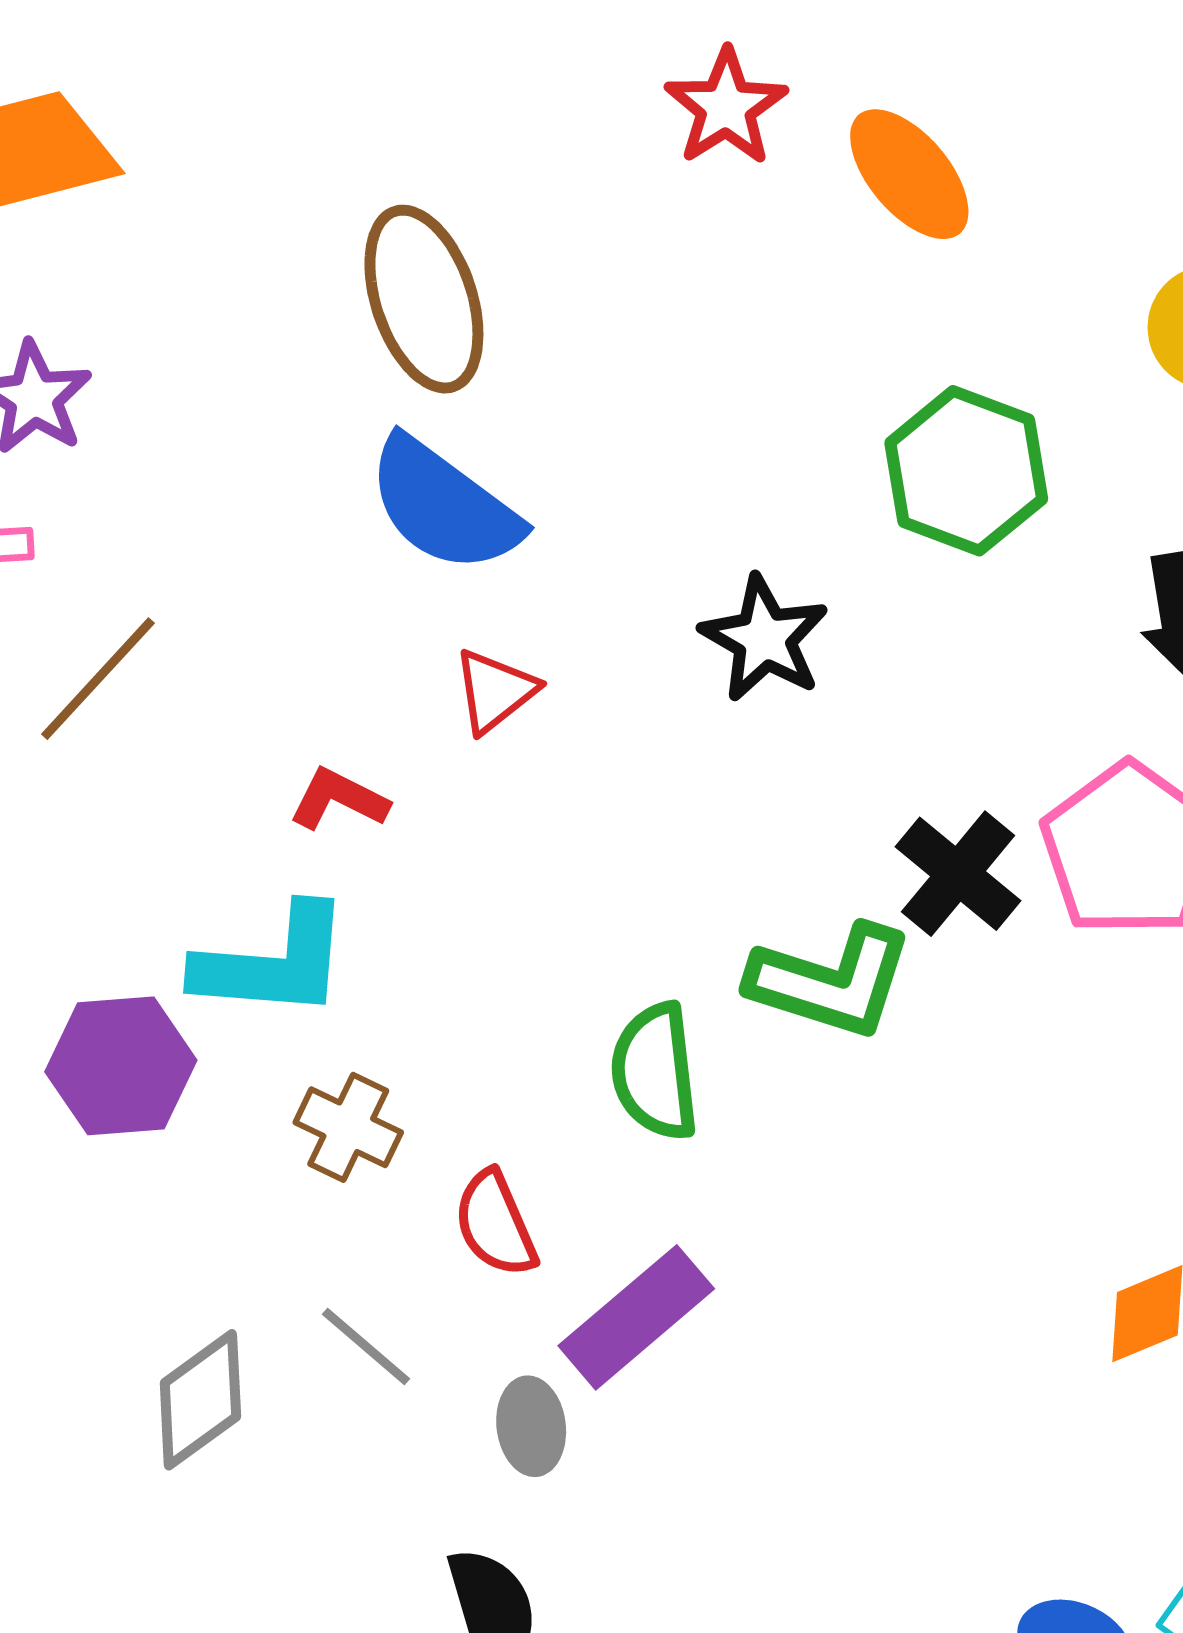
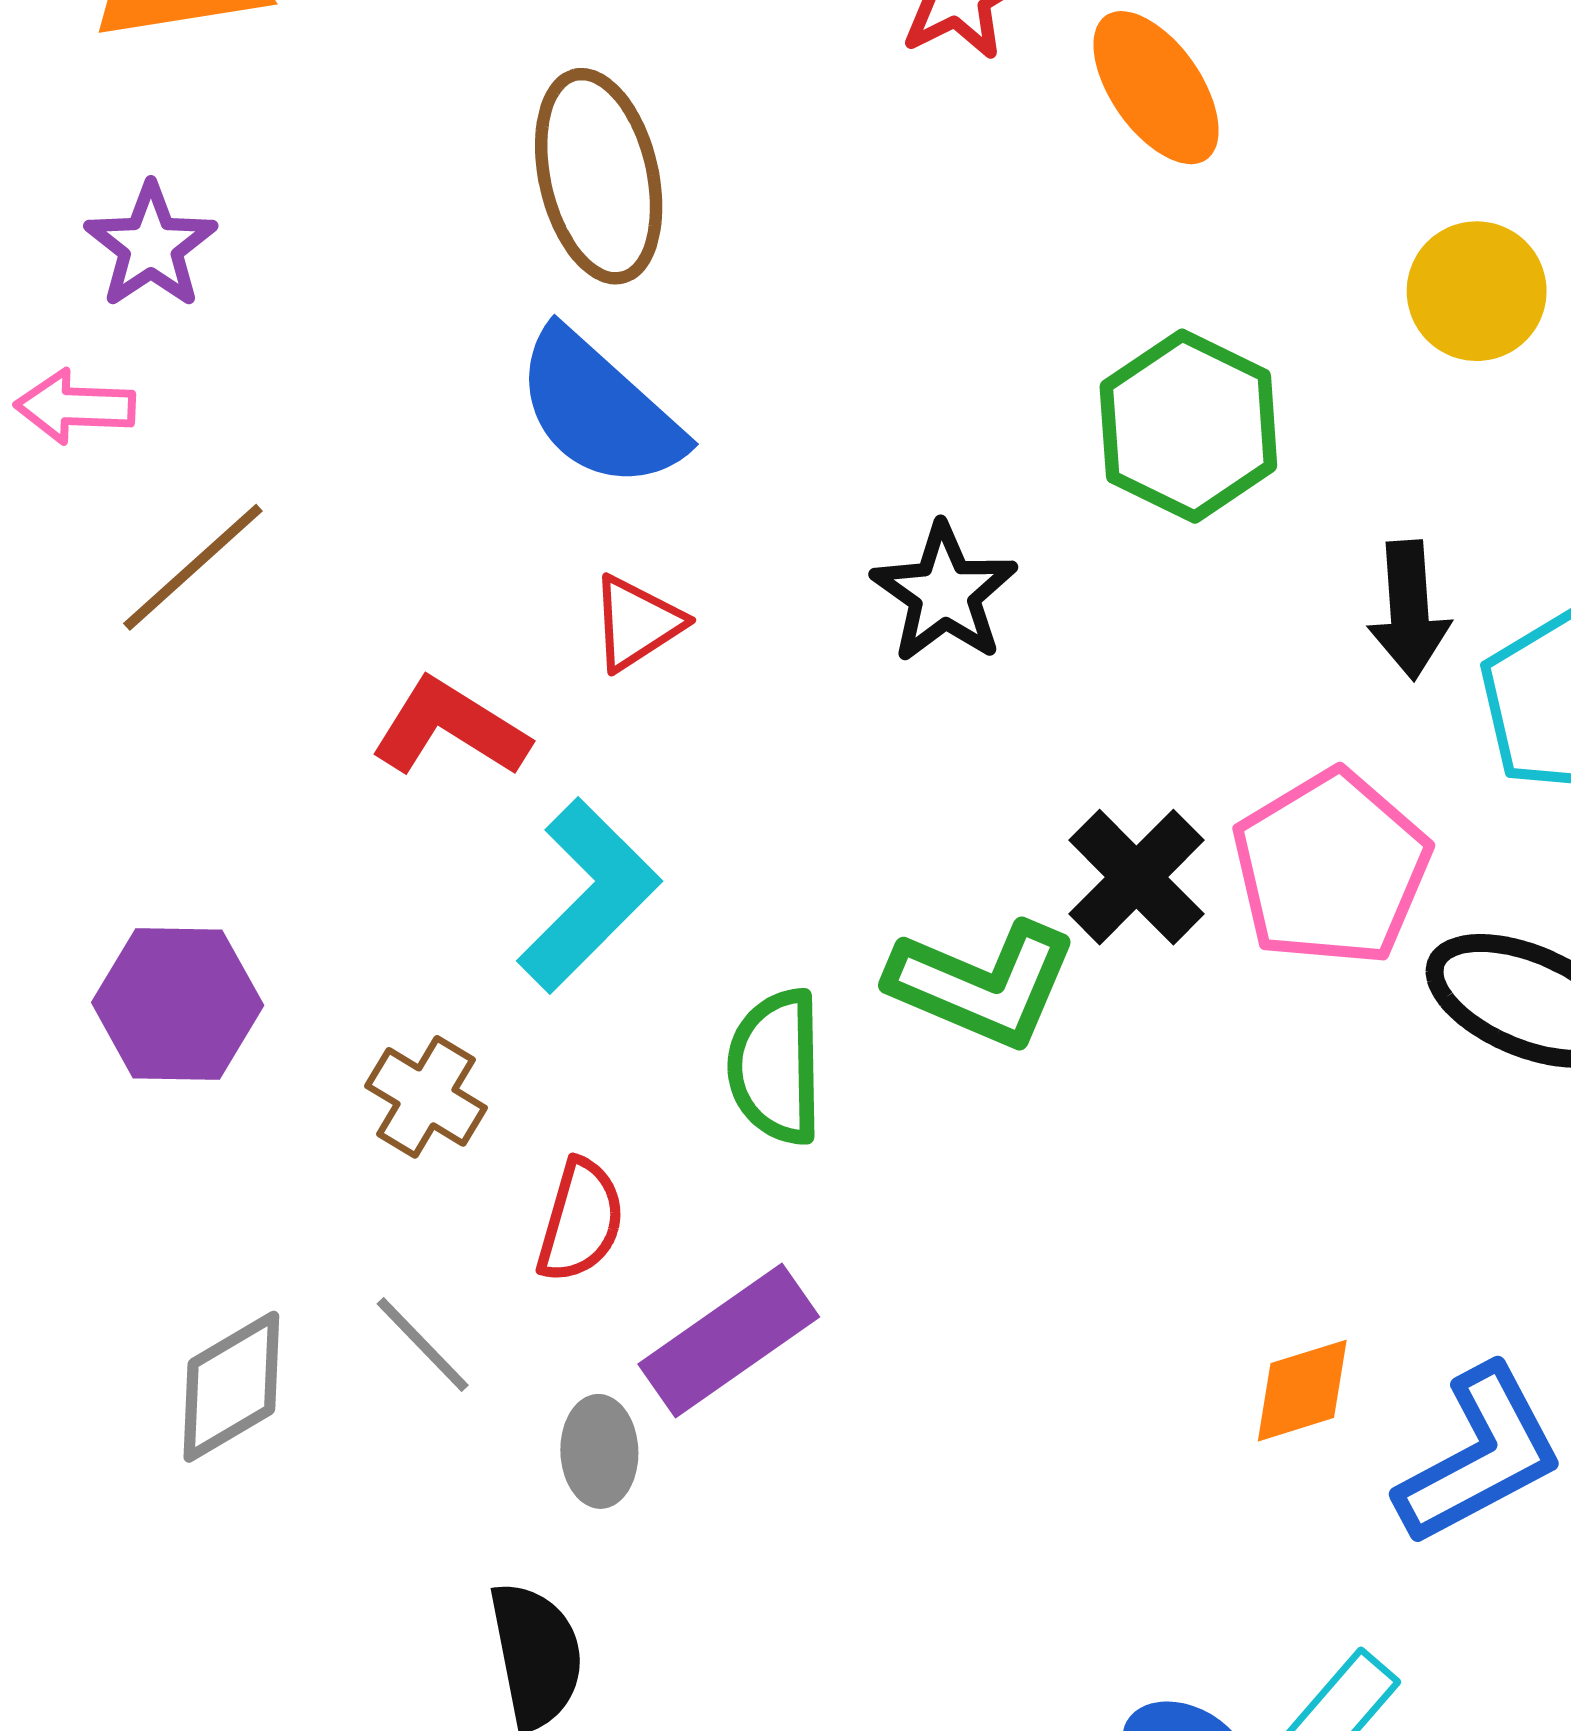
red L-shape: (339, 799) -> (450, 728), size x1.4
cyan L-shape: (273, 963) -> (589, 895), moved, turned -55
red semicircle: (495, 1224) -> (581, 1221), turned -146

